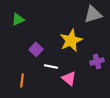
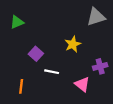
yellow star: (71, 40) -> (73, 44), size x0.7
pink triangle: (69, 78) -> (82, 84), moved

